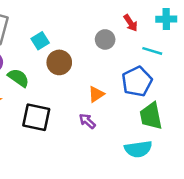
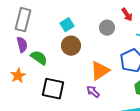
cyan square: (40, 41) -> (67, 25), moved
orange triangle: (96, 94) -> (100, 71), size x1.5

